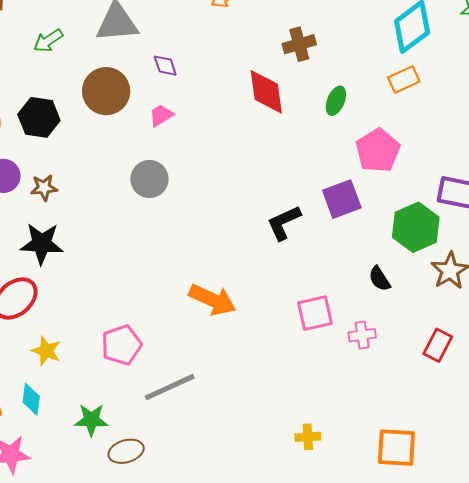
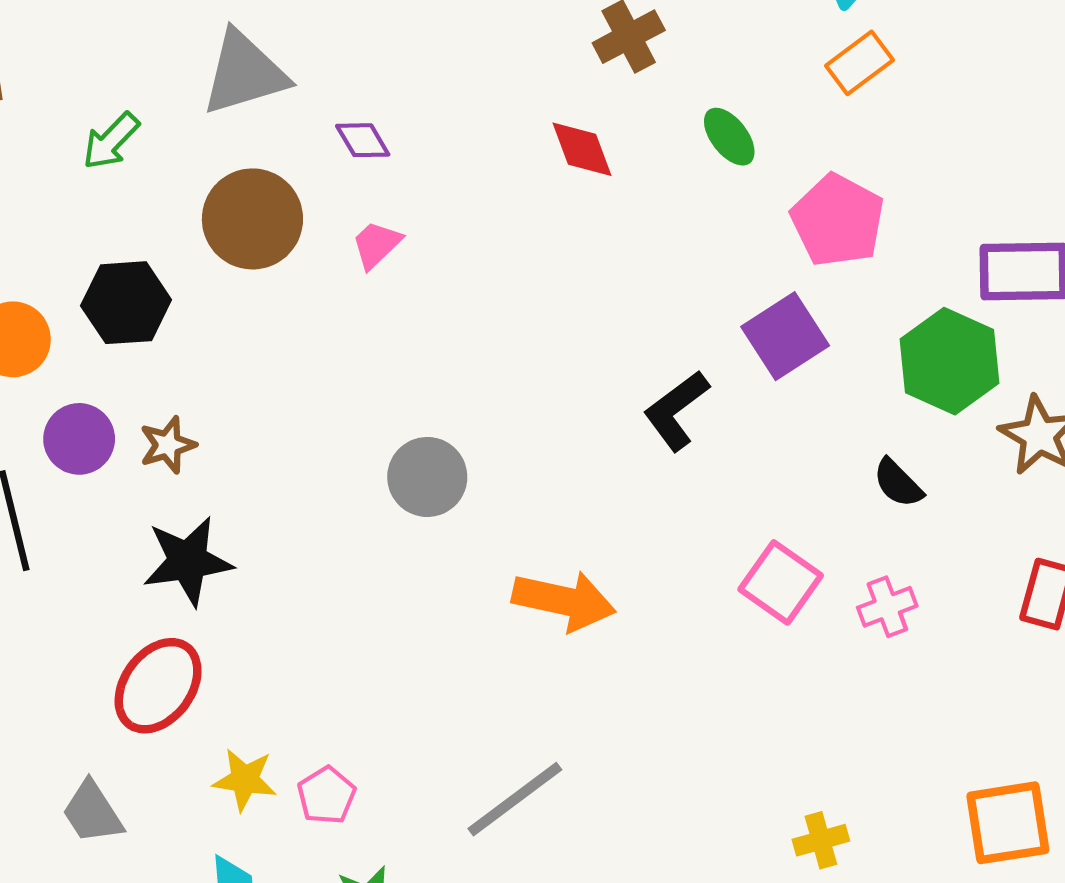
red diamond: (266, 92) -> (582, 149), size x0.7
green ellipse: (336, 101) -> (729, 137), turned -48
gray circle: (149, 179) -> (427, 477), moved
pink square: (315, 313) -> (781, 582), turned -30
pink pentagon: (121, 345) -> (326, 795), moved, size x0.7

